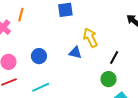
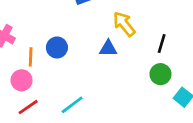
orange line: (21, 15) -> (31, 57), moved
blue circle: (39, 56) -> (57, 48), moved

